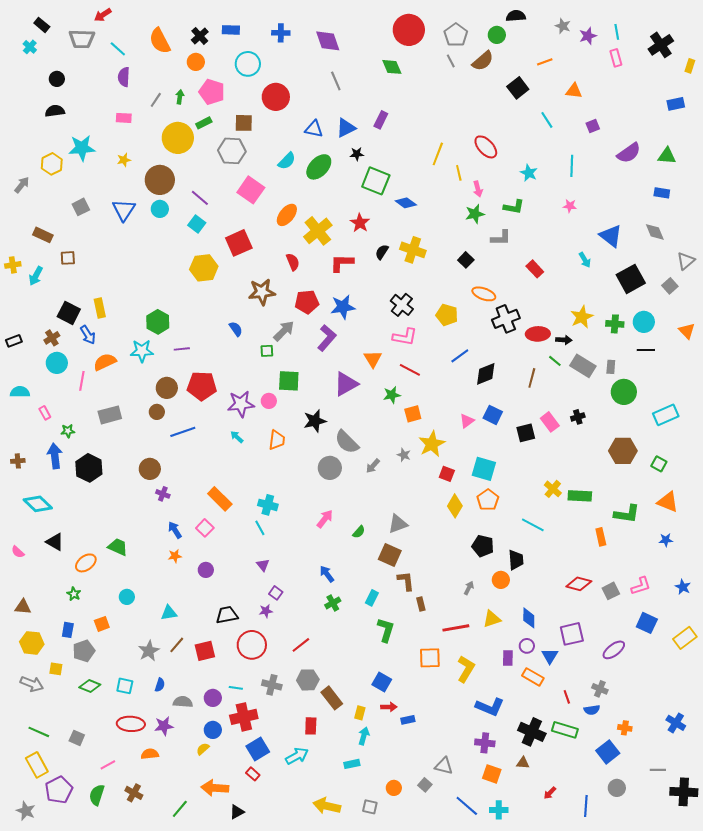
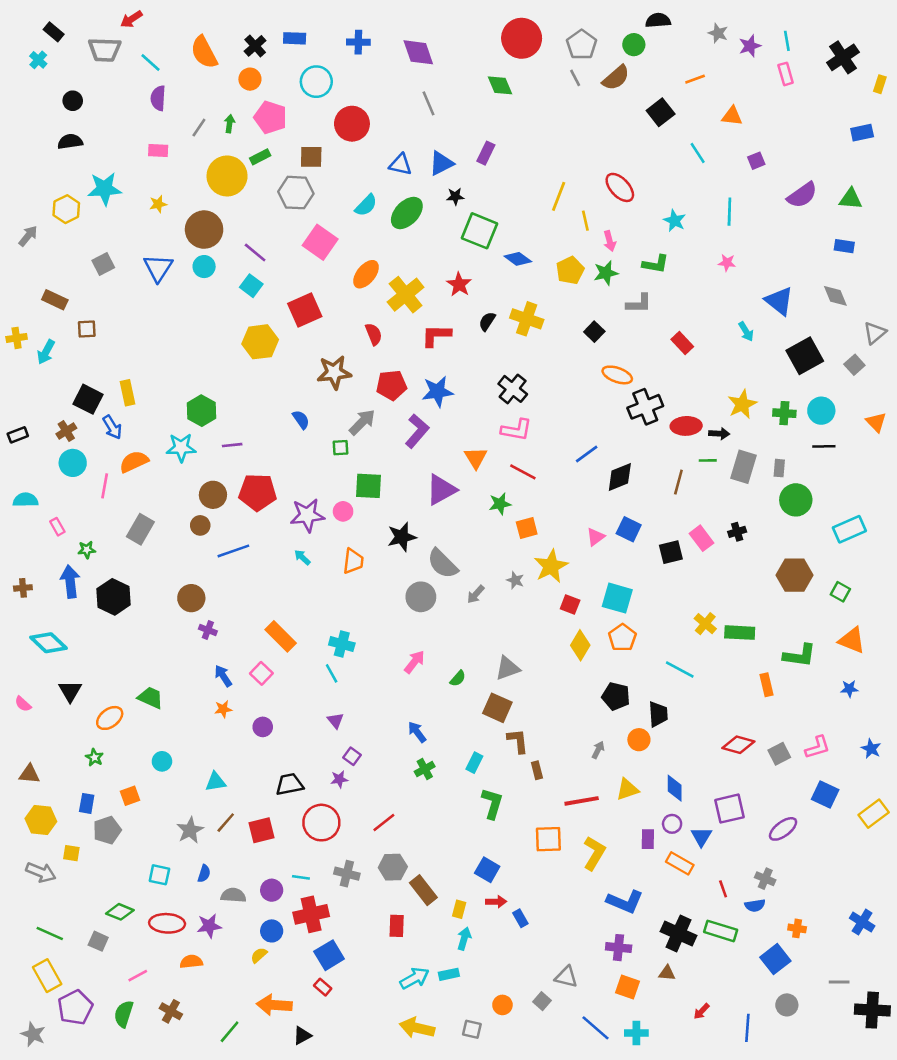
yellow pentagon: (447, 315) -> (570, 270), moved, turned 30
green line: (555, 361) -> (708, 460), turned -40
gray rectangle: (583, 366) -> (744, 467), turned 75
gray rectangle: (110, 415) -> (140, 529), turned -45
black triangle: (55, 542) -> (70, 691), turned 30
green diamond: (90, 686) -> (120, 912), moved
blue rectangle: (408, 720) -> (520, 918), turned 72
cyan arrow: (297, 756) -> (414, 978), moved

